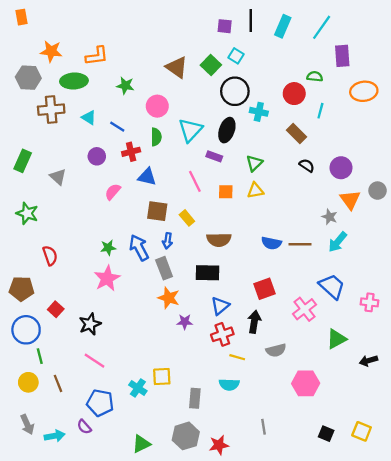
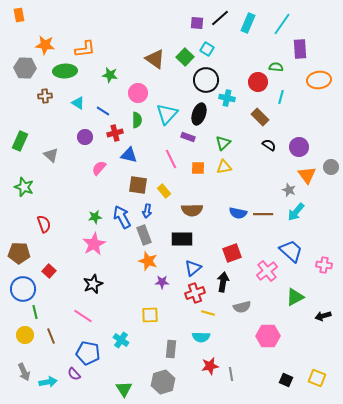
black line: (251, 21) -> (220, 18), turned 48
brown cross: (51, 110) -> (45, 96), size x0.6
black star: (90, 324) -> (93, 284), moved
yellow square: (162, 377) -> (150, 315), moved
green triangle: (141, 444) -> (124, 389), turned -36
red star: (219, 445) -> (210, 366), moved

